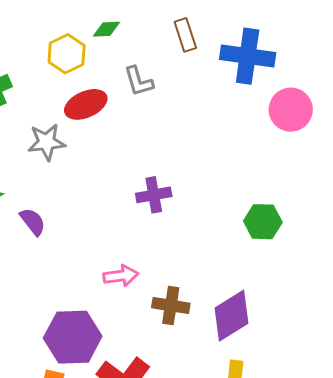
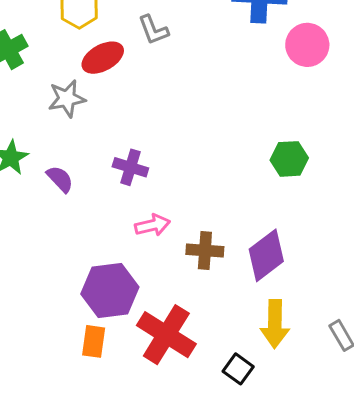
purple cross: (154, 195) -> (130, 167), moved, turned 32

